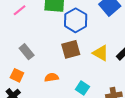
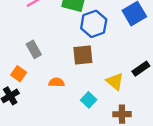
yellow triangle: (101, 53) -> (115, 81), moved

